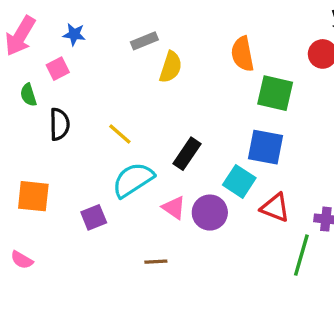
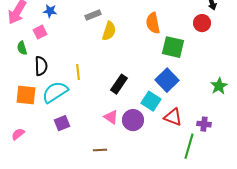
yellow line: (120, 134) -> (78, 72), turned 42
blue square: (265, 147) -> (167, 80), turned 35
cyan semicircle: (133, 180) -> (55, 92), moved
orange square: (33, 196) -> (26, 95), moved
pink semicircle: (22, 260) -> (18, 134), moved, turned 112

